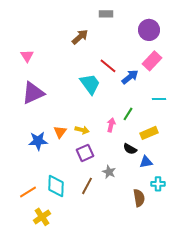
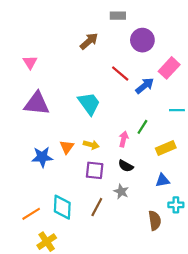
purple circle: (149, 30) -> (142, 40), moved
cyan trapezoid: (90, 84) -> (89, 104), moved
purple triangle: (33, 93) -> (37, 104), turned 30
black semicircle: (130, 149) -> (126, 166), moved
purple square: (85, 153) -> (95, 170), turned 30

